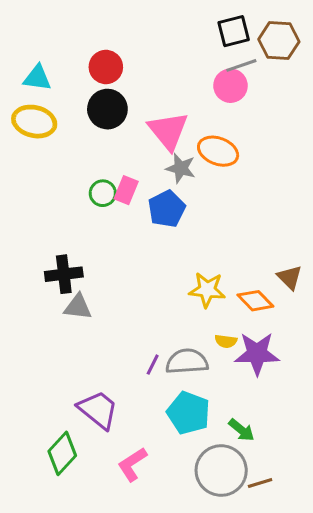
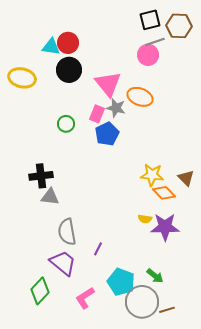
cyan triangle: (37, 78) -> (51, 47), moved
pink rectangle: (126, 190) -> (97, 114), moved
yellow star: (207, 290) -> (152, 175), moved
gray semicircle: (187, 361) -> (67, 232), moved, turned -96
purple line: (153, 365) -> (98, 249), moved
cyan pentagon: (188, 413) -> (121, 282), moved

